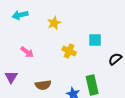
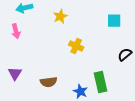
cyan square: (95, 40) -> (114, 21), moved
pink arrow: (27, 52) -> (16, 31), moved, turned 40

